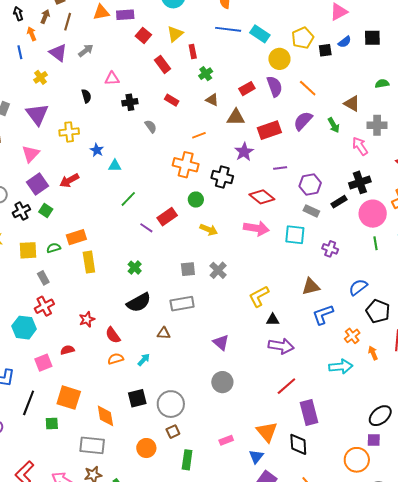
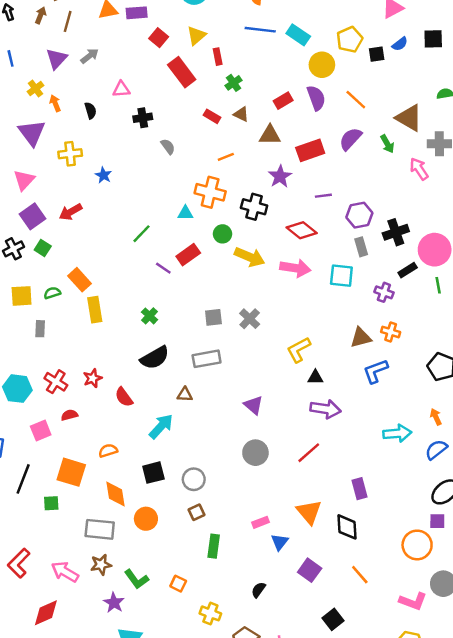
orange arrow: (32, 34) -> (55, 103), moved
purple triangle: (58, 53) -> (56, 59), turned 36
red rectangle: (163, 64) -> (182, 72), size x1.4
red rectangle: (172, 100) -> (212, 116), moved
brown triangle: (352, 104) -> (409, 118), size x1.4
cyan triangle: (115, 166) -> (185, 213), moved
black cross: (360, 182) -> (396, 232), moved
black rectangle: (339, 202) -> (408, 270), moved
gray rectangle: (311, 211) -> (361, 247), turned 49
yellow arrow: (209, 230) -> (250, 257), moved, size x1.4
orange rectangle: (76, 237) -> (79, 280), turned 66
gray rectangle: (43, 278) -> (40, 329), turned 32
blue semicircle: (358, 287) -> (436, 450), moved
red cross: (44, 306) -> (56, 382), moved, turned -30
orange cross: (352, 336) -> (391, 332), moved, turned -35
orange semicircle: (116, 359) -> (108, 451), moved
cyan arrow: (144, 360) -> (161, 426), size x1.6
red line: (286, 386) -> (309, 453), moved
gray circle: (171, 404) -> (194, 479), size x0.7
purple rectangle: (309, 413) -> (359, 489), size x0.7
orange circle: (146, 448) -> (146, 519), moved
blue triangle: (256, 457) -> (280, 542), moved

